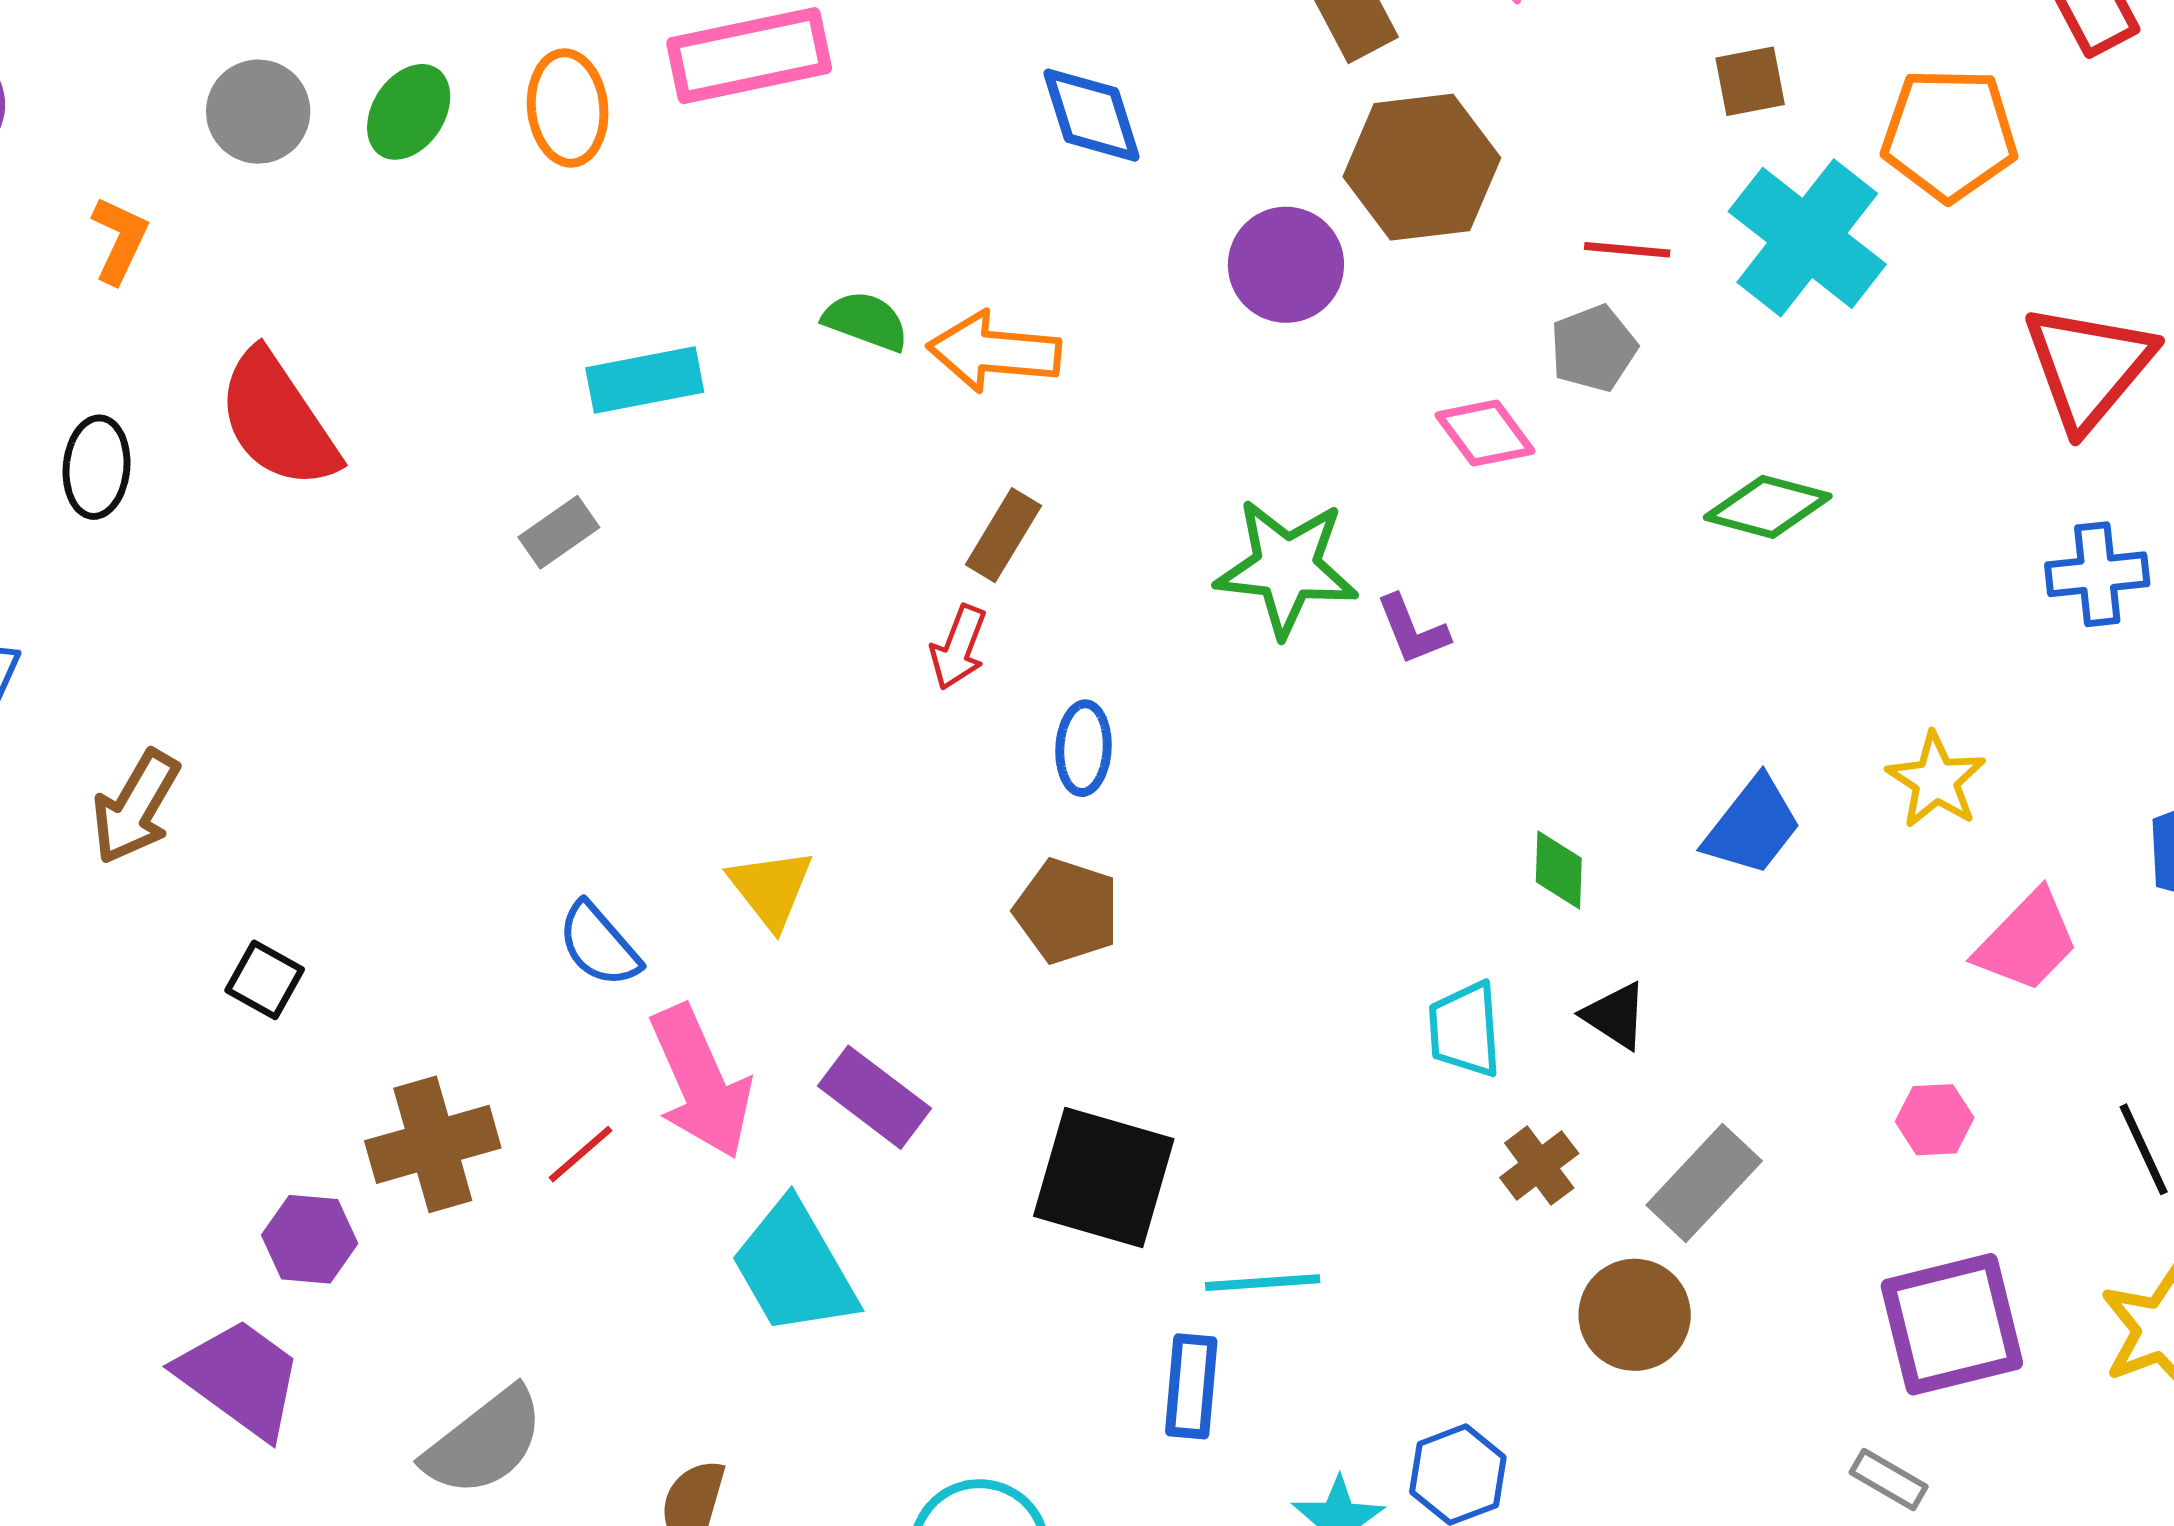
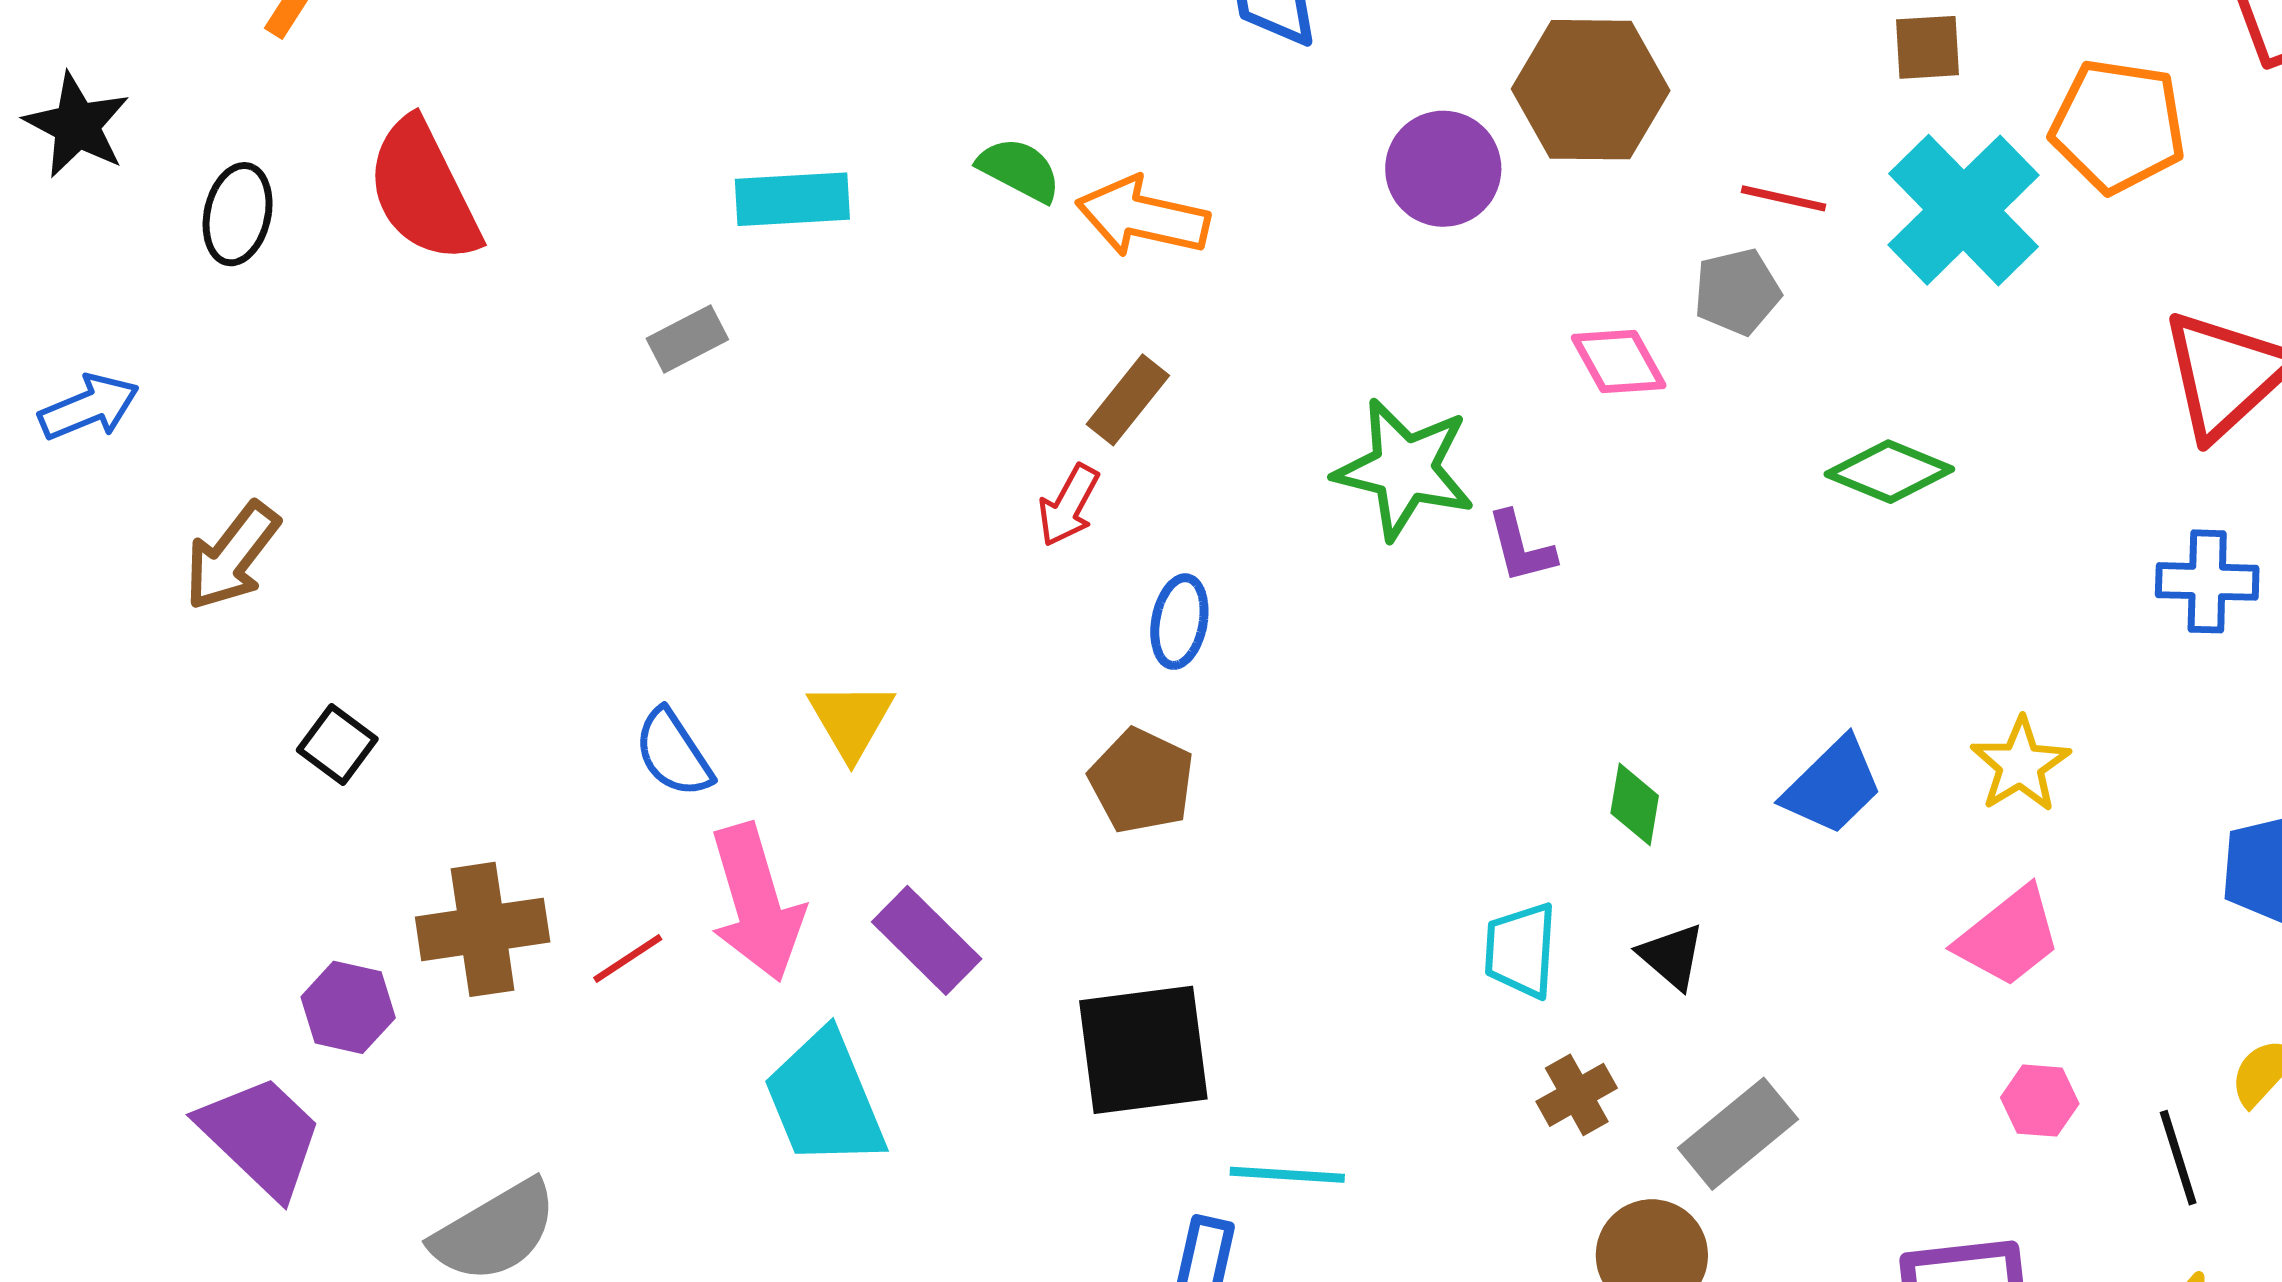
pink trapezoid: (2027, 941) -> (2009, 937), moved
pink hexagon: (1935, 1120) -> (2040, 1101), moved
black square: (1104, 1177) -> (1143, 1050), turned -31

